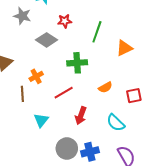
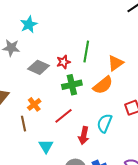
red star: (65, 21) -> (63, 62), moved
orange semicircle: (105, 87) -> (103, 85), moved, size x1.5
cyan semicircle: (116, 123) -> (105, 123), moved, turned 78

